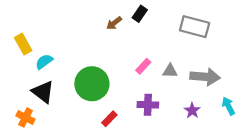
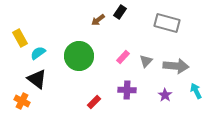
gray triangle: (170, 71) -> (146, 61), turned -48
green circle: (92, 84) -> (79, 56), moved

